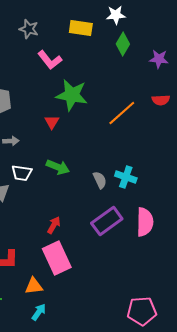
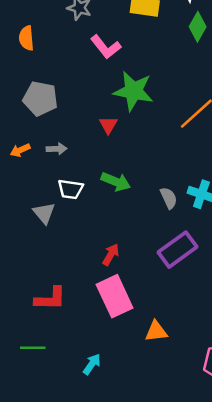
orange triangle: (34, 286) -> (156, 331), moved

